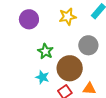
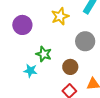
brown circle: (70, 68) -> (70, 67), size x0.6
cyan star: (42, 77) -> (30, 71), moved

